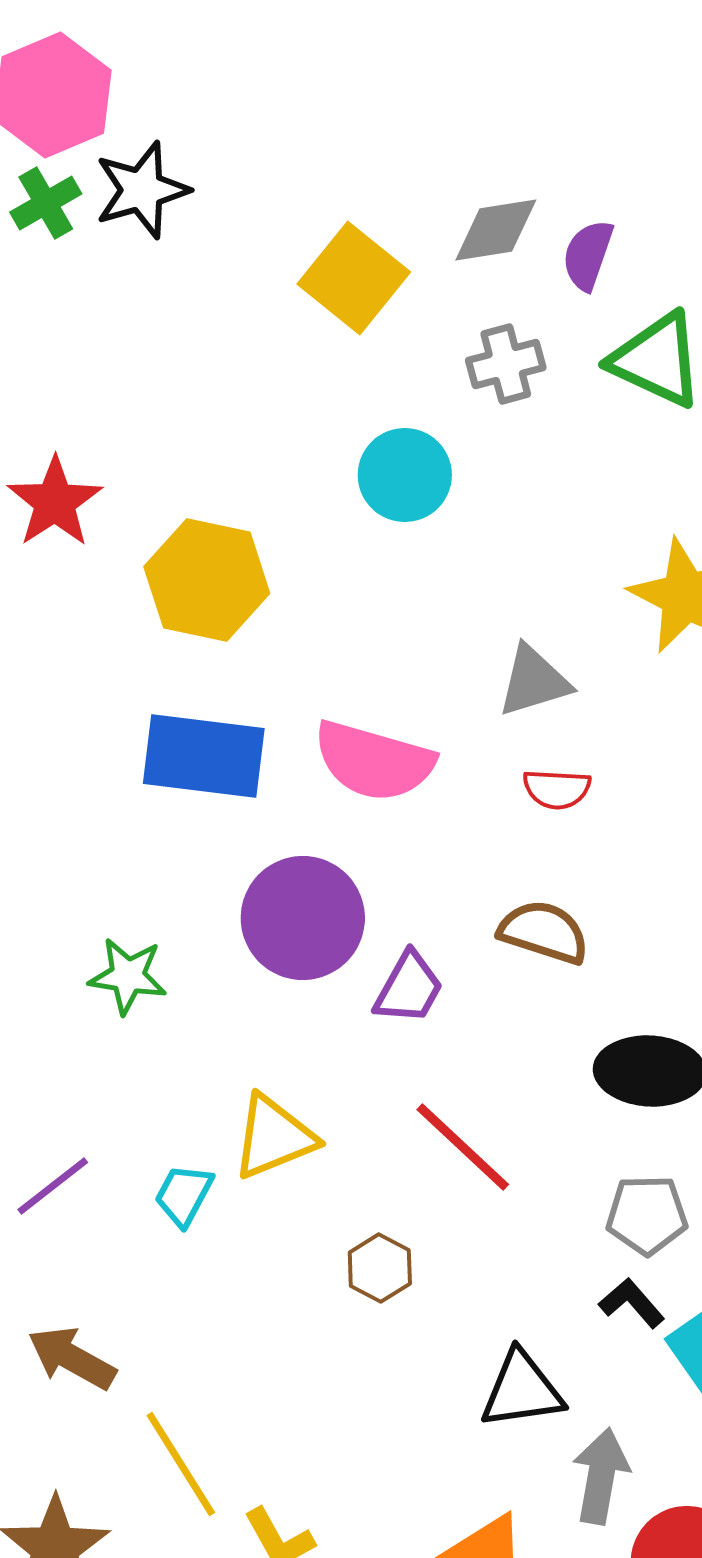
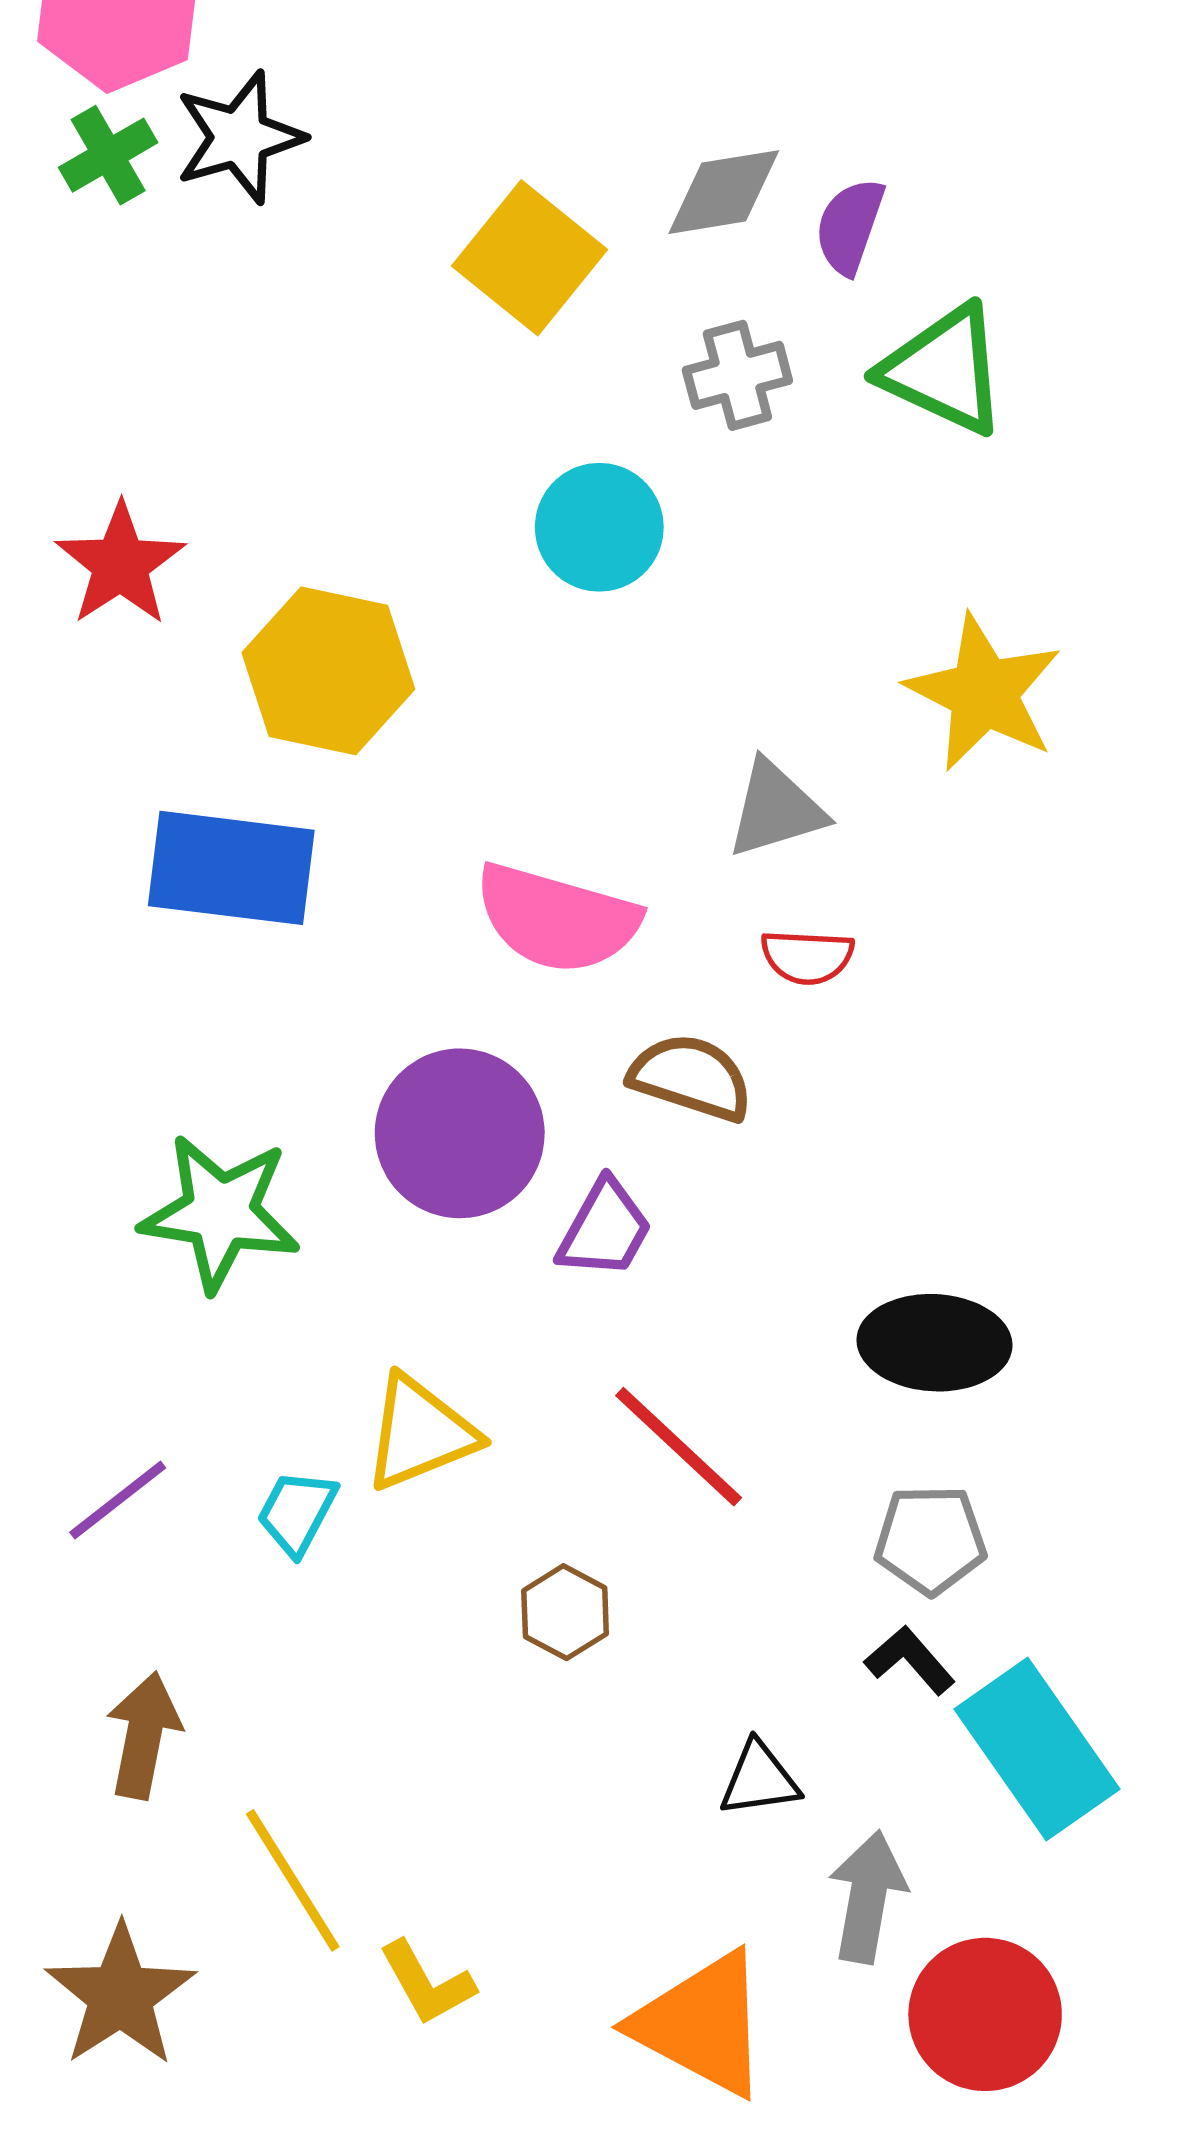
blue rectangle: (204, 756) -> (231, 868), moved
brown semicircle: (544, 932) -> (691, 1077), moved
green star: (128, 976) -> (220, 1213), size x1.5
brown arrow: (72, 1358) -> (144, 1735), turned 72
black triangle: (522, 1390) -> (759, 1779), size x0.7

